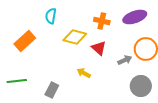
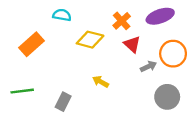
cyan semicircle: (51, 16) -> (62, 15), turned 91
orange cross: (102, 21) -> (122, 21), turned 35
red triangle: (99, 48) -> (132, 44), moved

